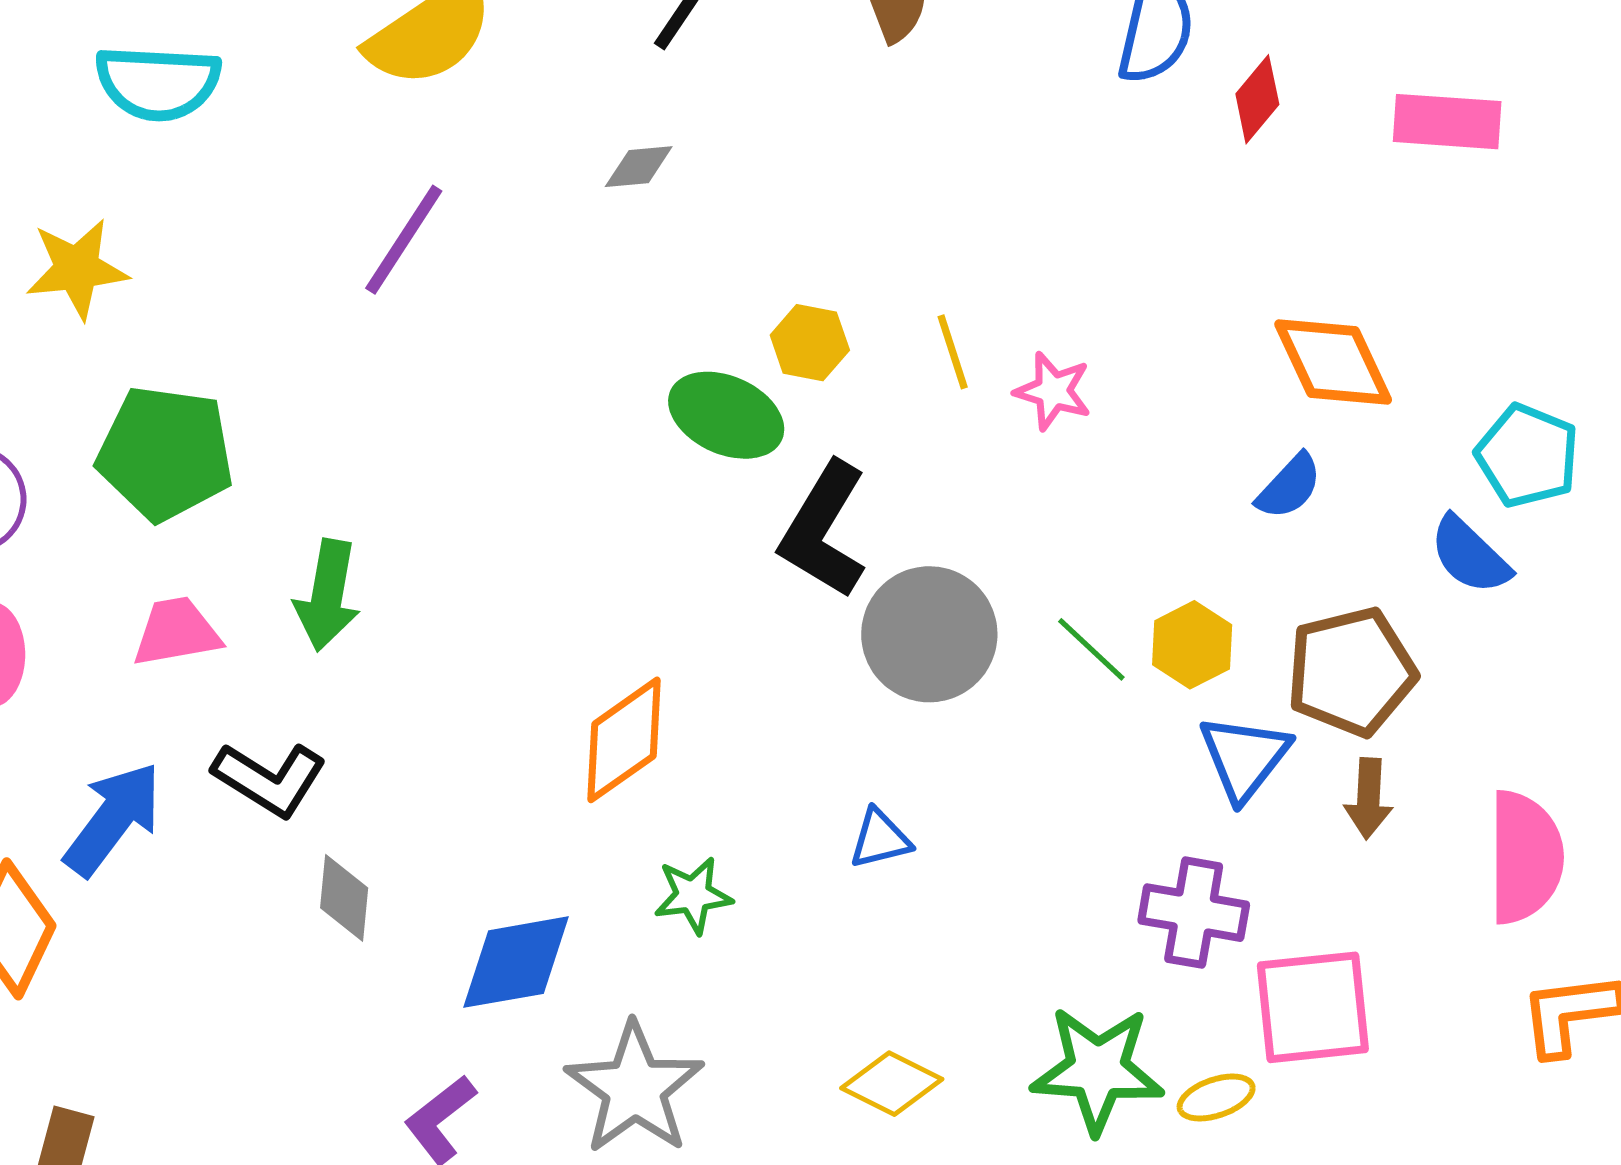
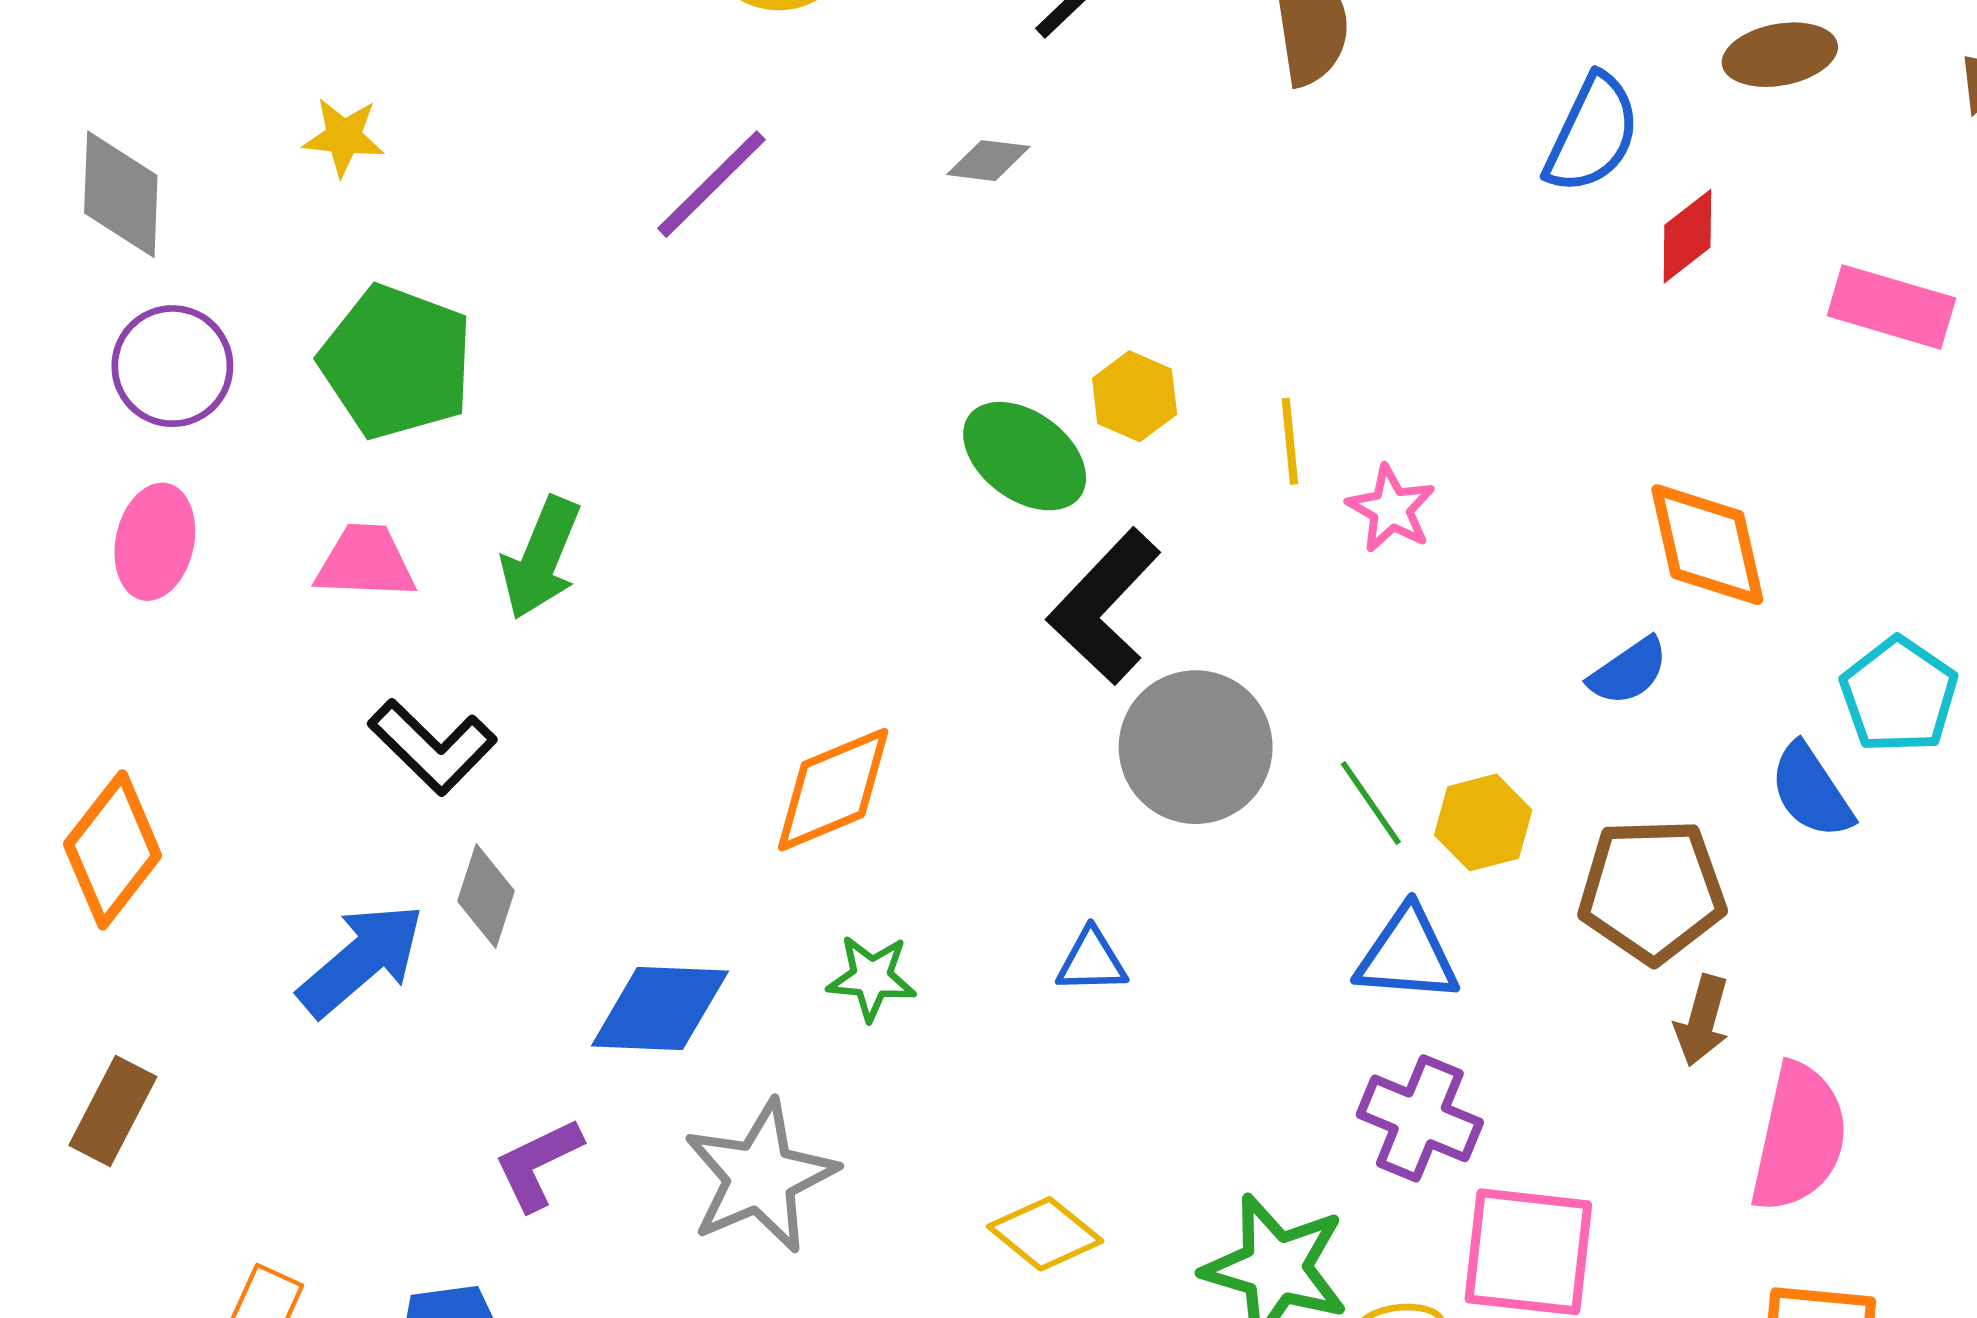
yellow star: (77, 269) -> (344, 137), size x0.7
blue triangle: (1244, 757) -> (1407, 955), moved, turned 44
brown arrow: (1368, 798) -> (1702, 1020), moved
blue arrow: (113, 819) -> (361, 960), moved

